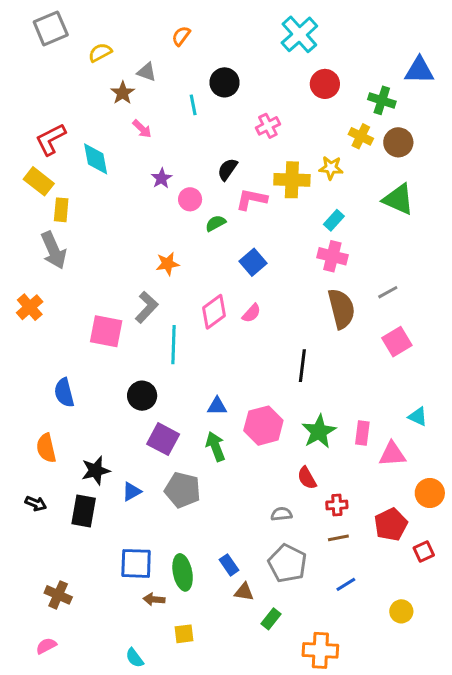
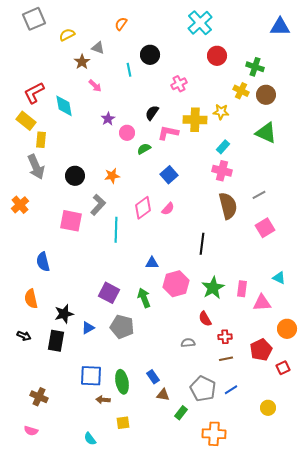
blue triangle: (419, 70) -> (280, 27), moved
black circle: (142, 396) -> (75, 176), moved
blue triangle: (217, 406) -> (152, 263), moved
gray pentagon: (287, 563) -> (203, 389), moved
pink semicircle: (46, 646) -> (31, 431), turned -136

